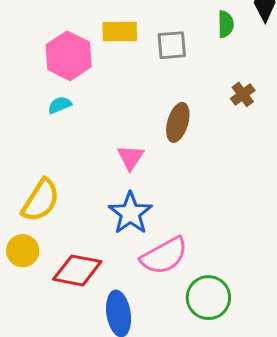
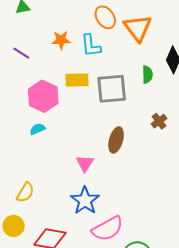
gray square: (172, 45) -> (112, 89), size x1.5
yellow semicircle: (41, 200) -> (25, 192), size x0.7

